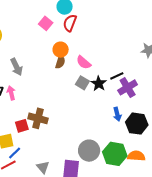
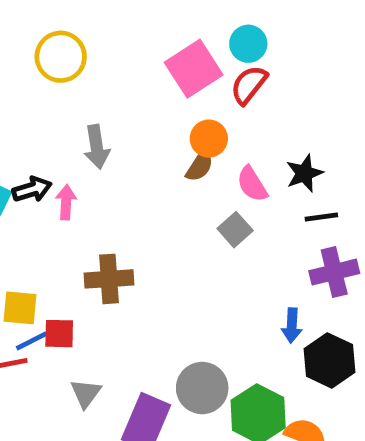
pink square: (46, 23) -> (194, 69), size x1.6
black line: (117, 76) -> (321, 217), moved
black star: (99, 84) -> (304, 173), moved
brown cross: (38, 118) -> (109, 279), turned -36
red square: (22, 126) -> (59, 334), moved

